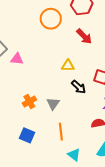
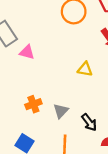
black arrow: (79, 87) -> (89, 122), moved

